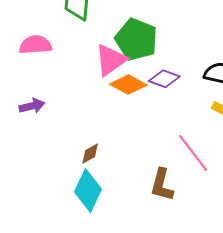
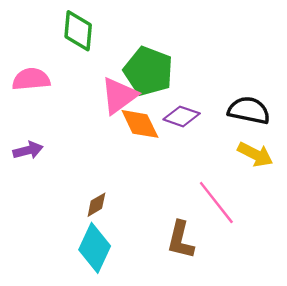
orange diamond: (128, 85) -> (140, 124), turned 36

